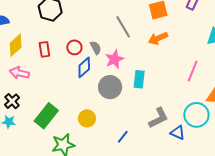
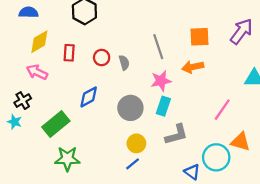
pink star: (114, 59) -> (161, 81), moved
blue diamond: (84, 67) -> (89, 97), moved
yellow circle: (87, 118) -> (136, 143), moved
gray L-shape: (159, 118) -> (176, 135), moved

